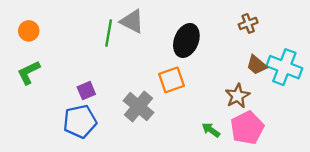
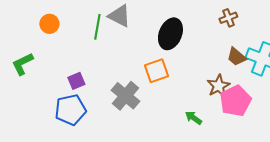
orange circle: (29, 31) -> (49, 24), moved
pink pentagon: (247, 128) -> (235, 101), moved

